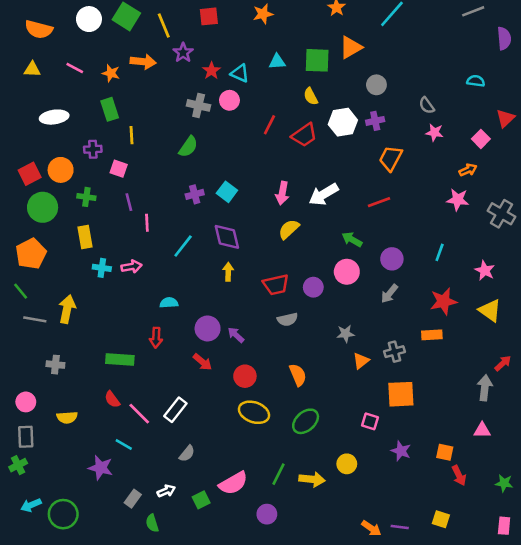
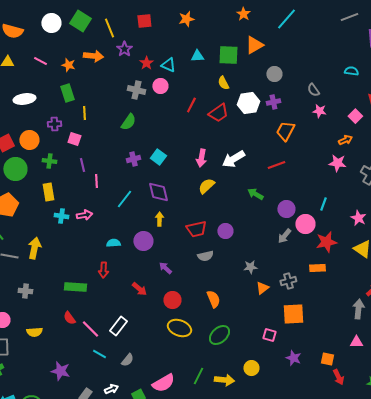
pink circle: (347, 272) -> (305, 224), moved
purple circle: (208, 328) -> (143, 241), moved
cyan line: (124, 444) -> (99, 354), moved

